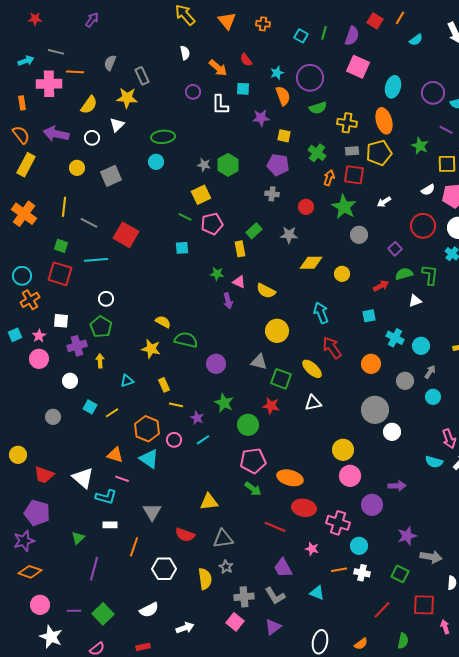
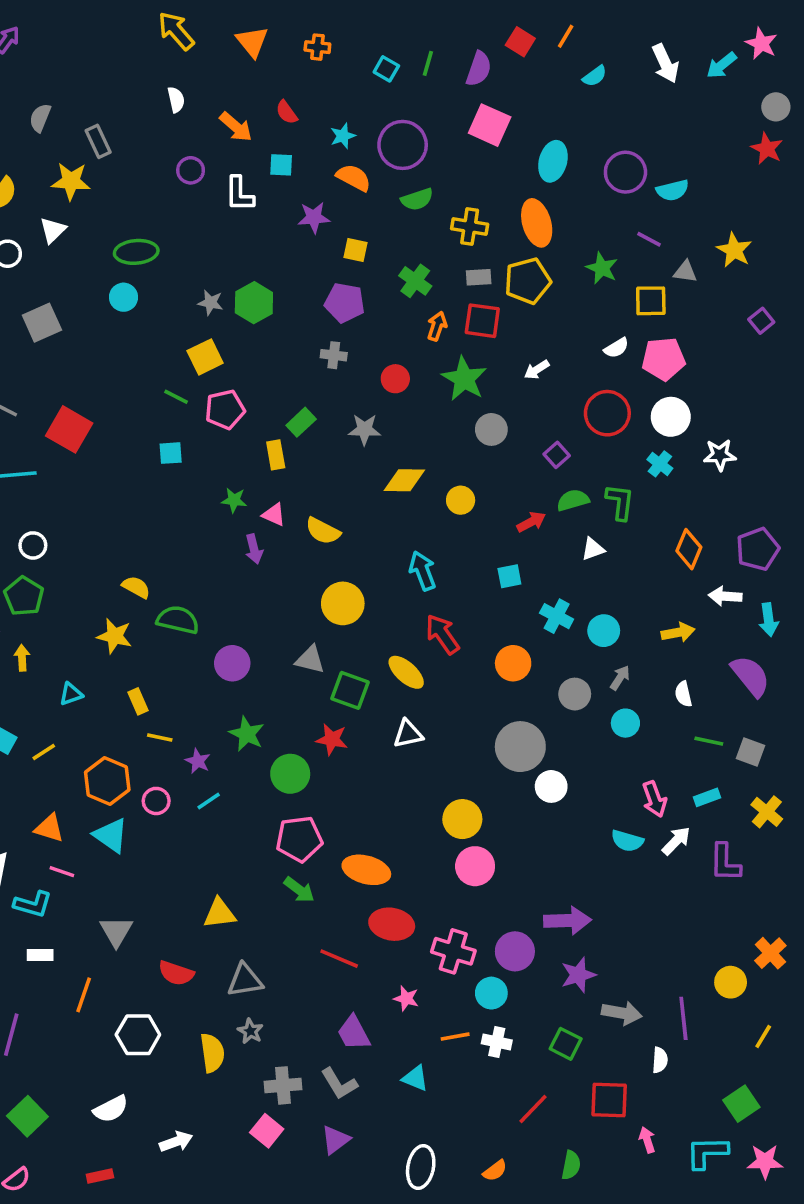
orange semicircle: (283, 96) -> (354, 178), turned -42
purple arrow: (397, 486) -> (567, 921), moved, size x1.4
purple circle: (372, 505) -> (515, 951), moved

